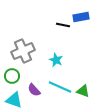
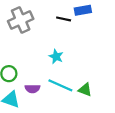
gray cross: (23, 51) -> (21, 20), moved
purple semicircle: (34, 90) -> (32, 89), turned -48

